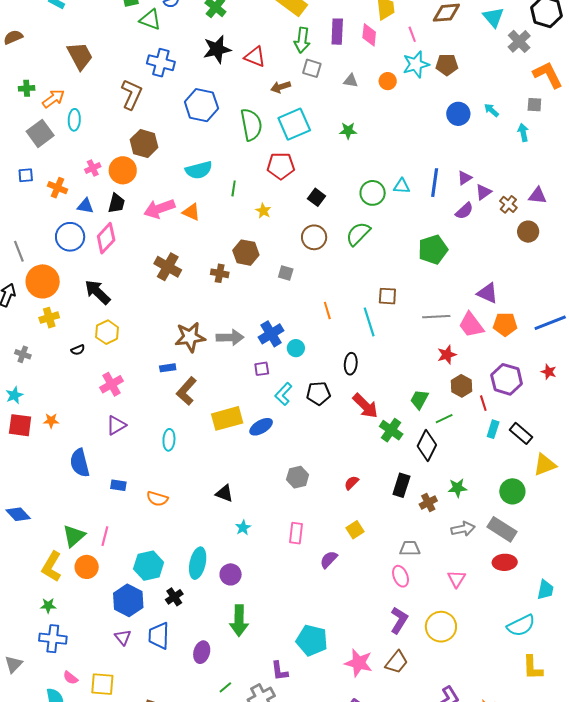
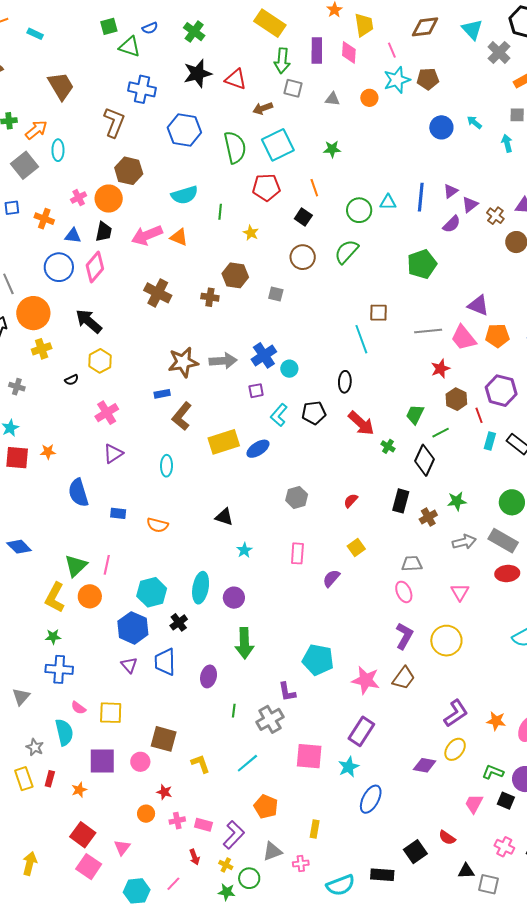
orange line: (327, 310) -> (314, 188), moved
green cross: (391, 430) -> (388, 446), size x0.6
green line: (225, 687) -> (234, 711), turned -40

